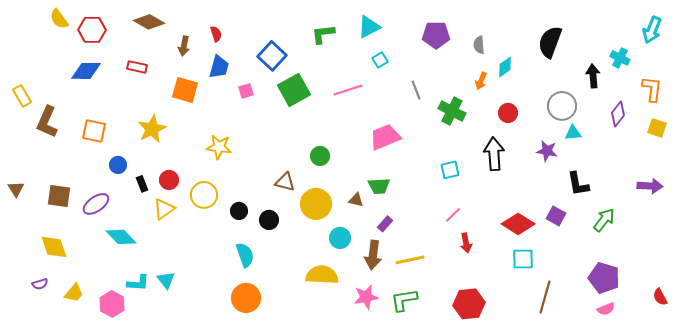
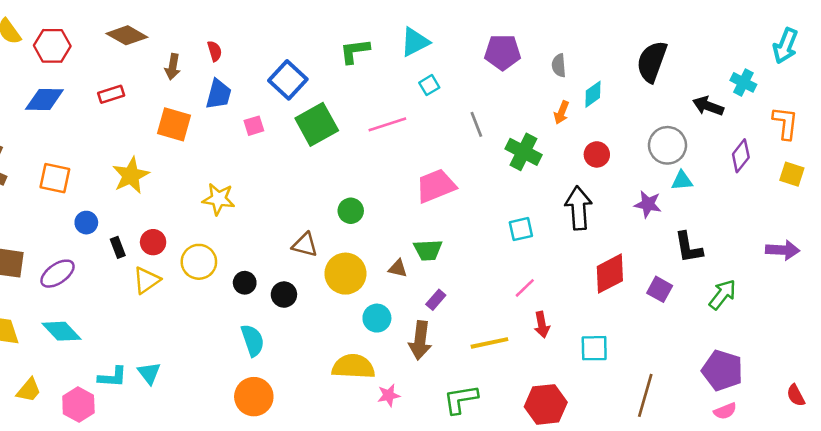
red rectangle: (137, 67) -> (111, 94), turned -30
black arrow: (593, 76) -> (708, 106), turned -65
red diamond: (518, 224) -> (610, 274), moved, turned -60
cyan diamond: (121, 237) -> (61, 331), moved
cyan square: (523, 259) -> (594, 348), moved
yellow line: (410, 260) -> (489, 343), moved
pink star: (366, 297) -> (389, 395), moved, size x0.7

